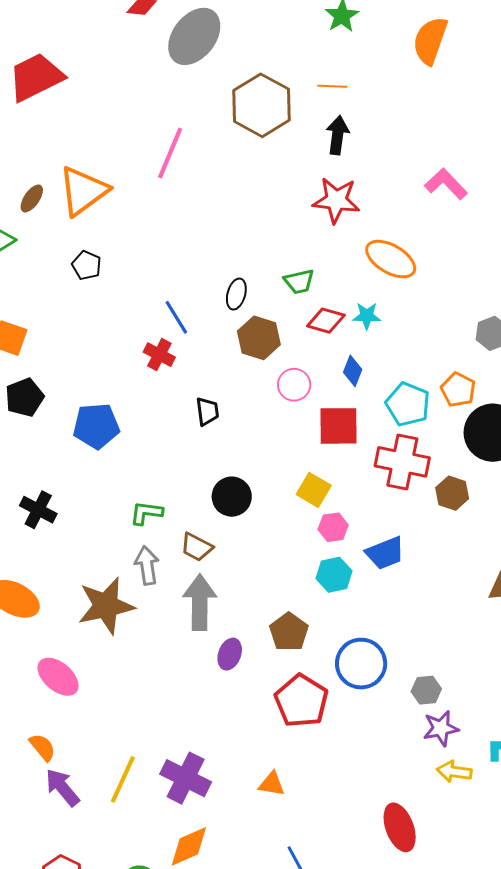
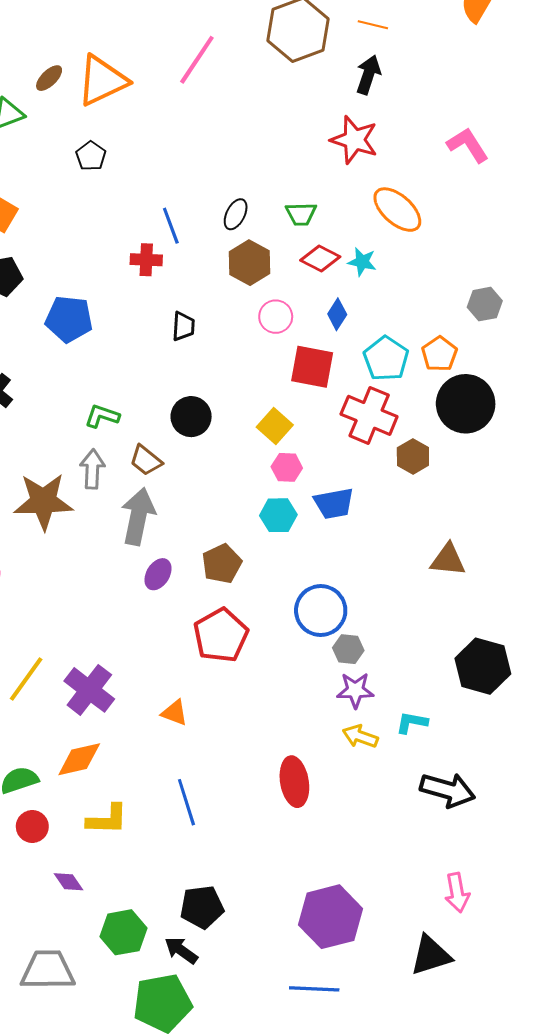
red cross: (159, 355) -> (146, 260), turned -36
blue circle: (361, 664) -> (321, 610), moved

